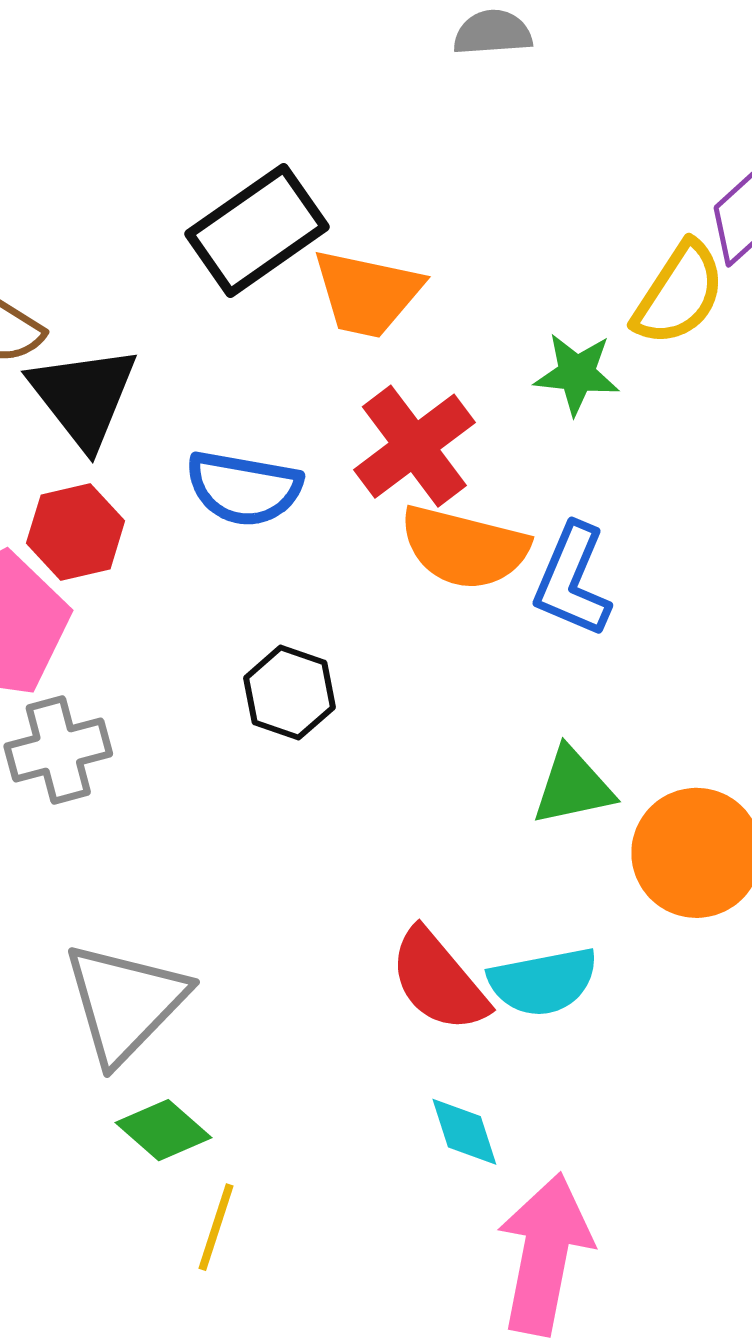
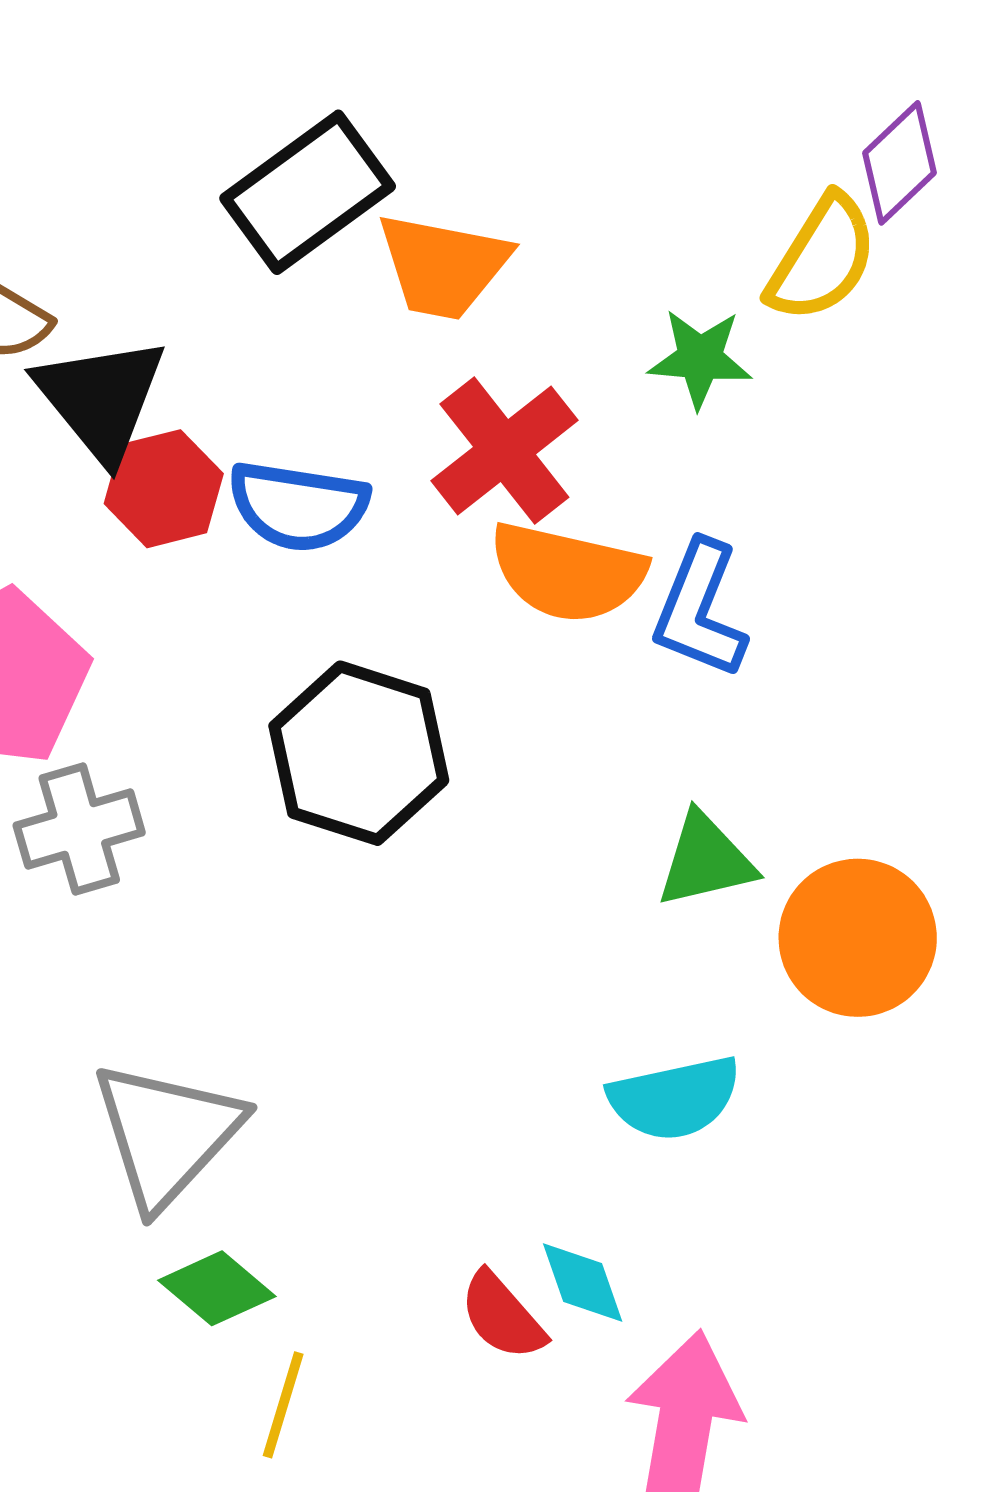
red hexagon: (76, 532) -> (164, 489), moved
black hexagon: (290, 693) -> (359, 753), size x1.6
red semicircle: (438, 981) -> (502, 1316), moved, size x0.7

